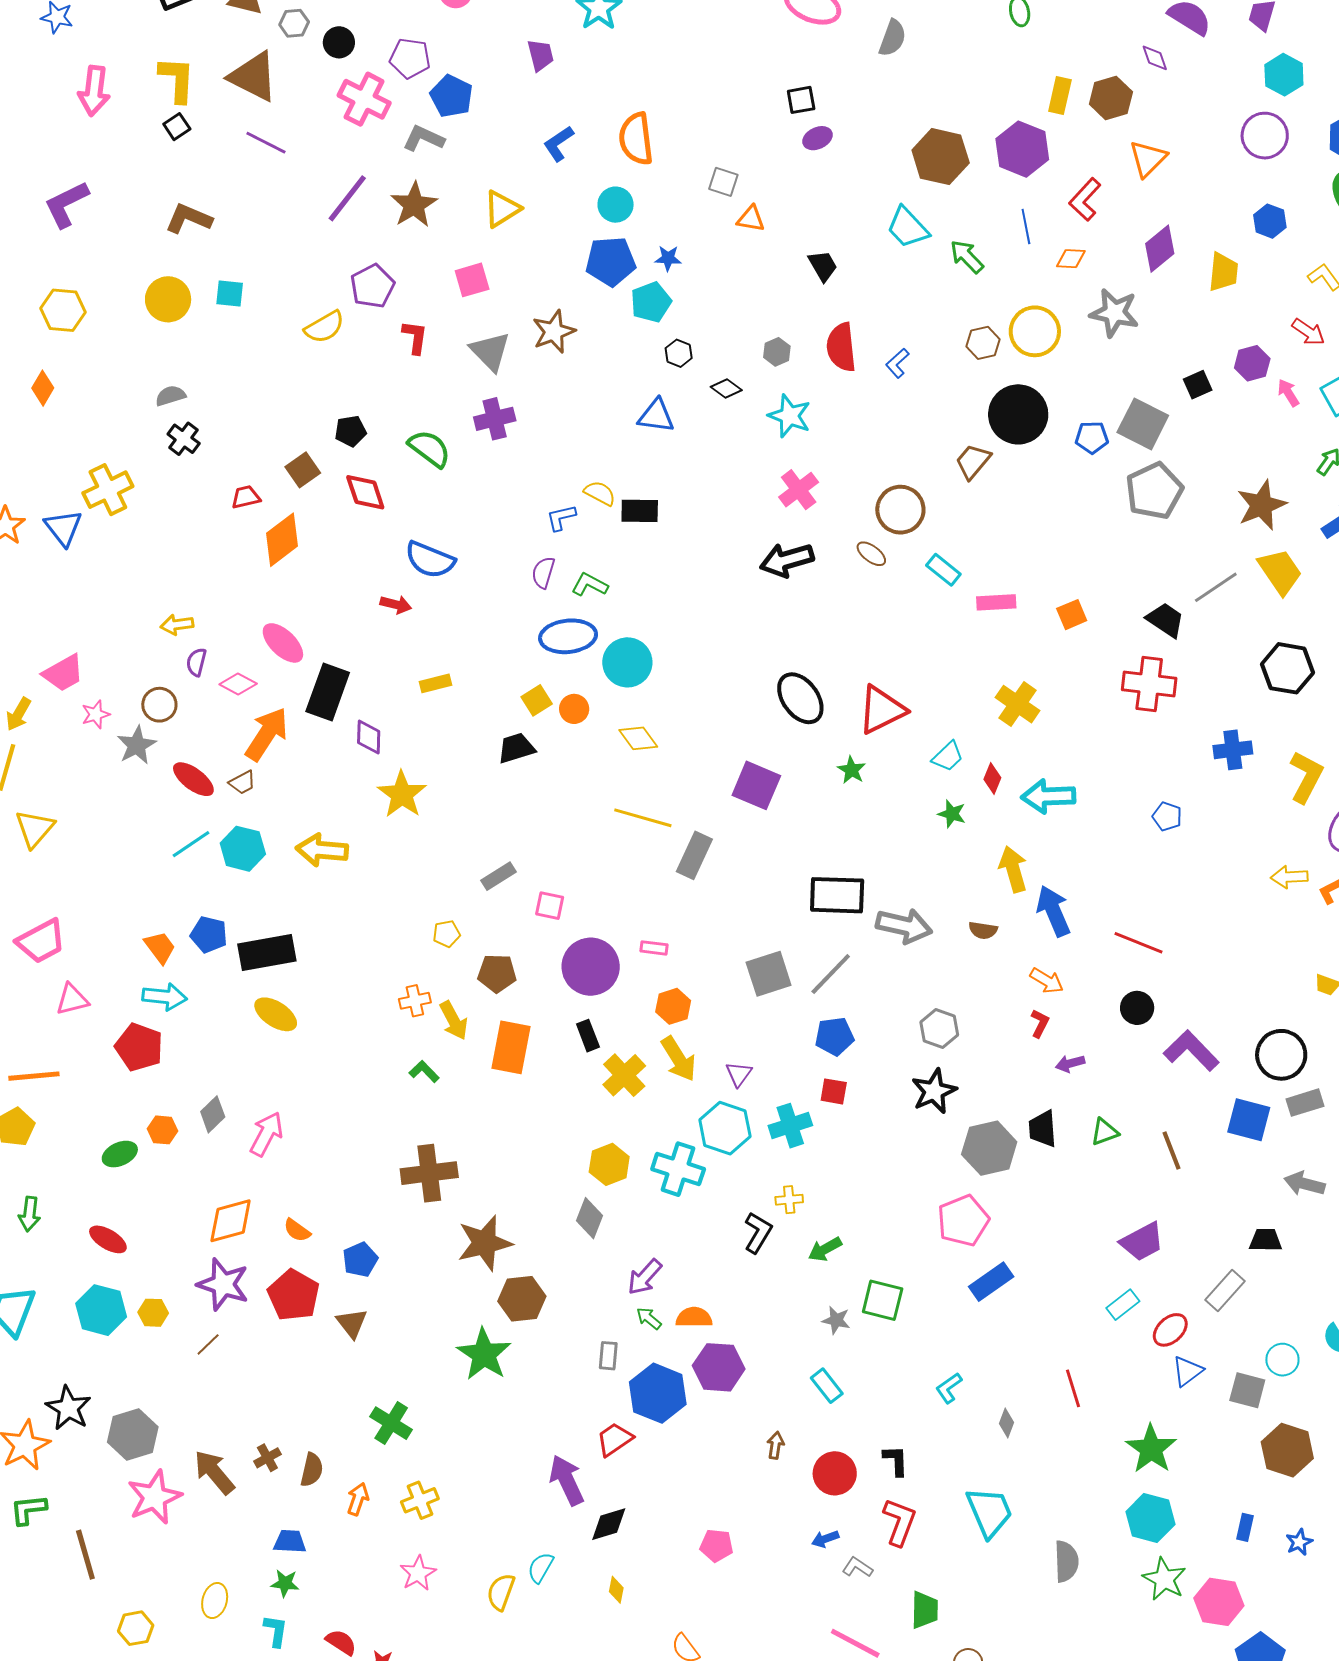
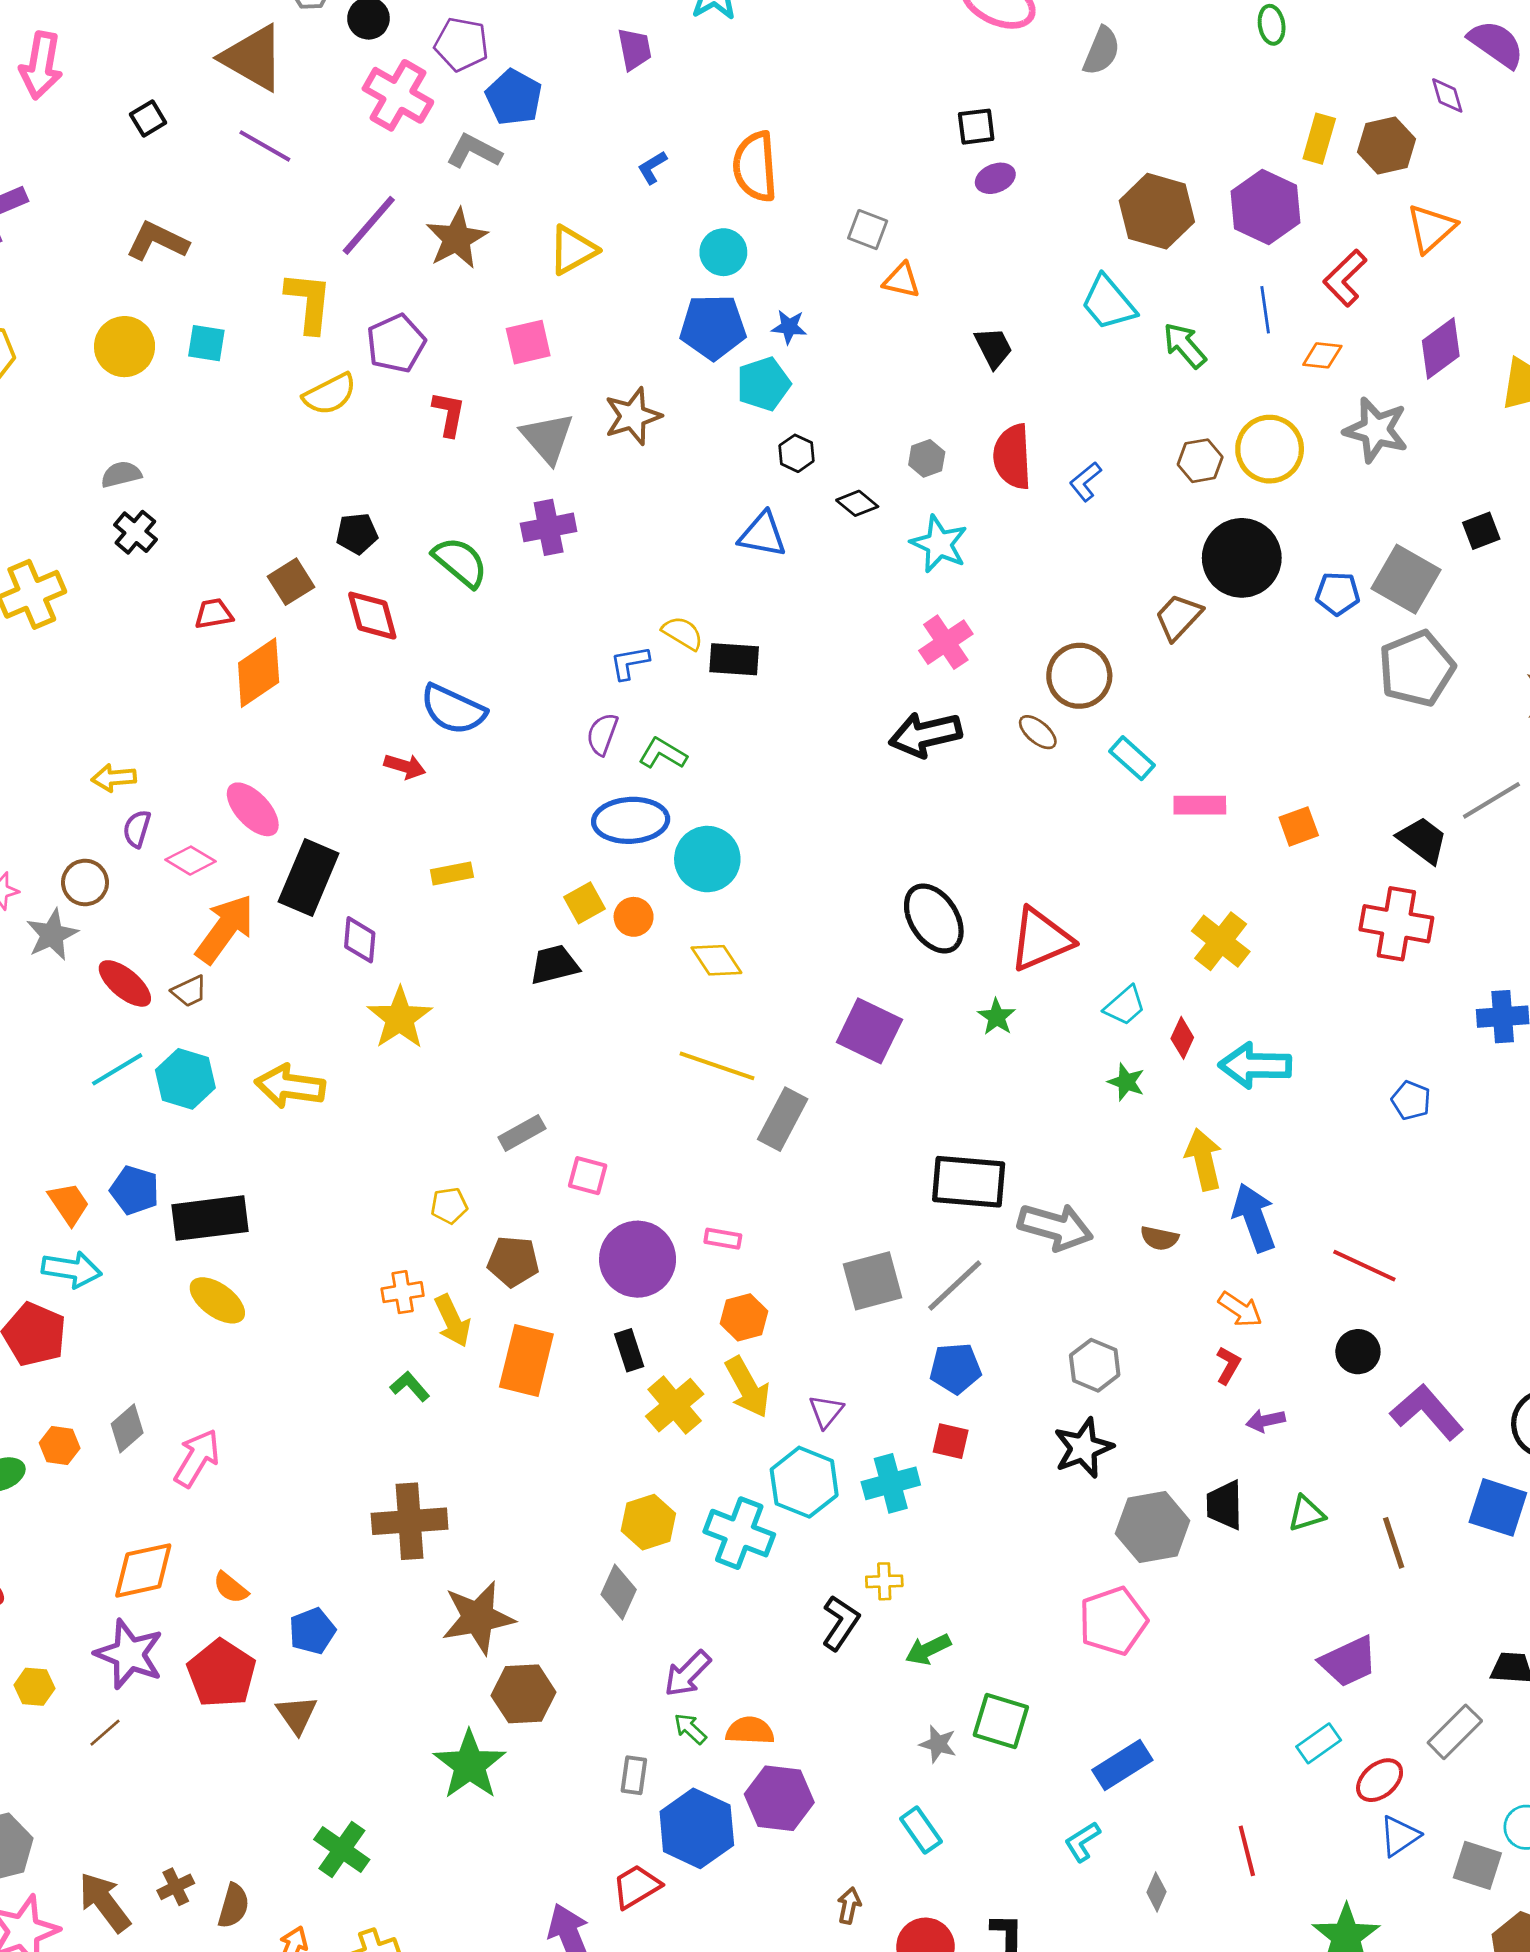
yellow L-shape: (177, 79) -> (309, 302), moved
blue L-shape: (559, 144) -> (652, 167), size x0.7
blue rectangle: (991, 1282) -> (1122, 1765), moved

